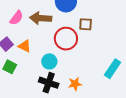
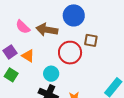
pink semicircle: (16, 18) -> (23, 27), turned 91

